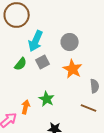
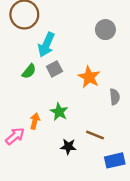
gray circle: (70, 42) -> (105, 30), moved
brown line: (89, 108) -> (95, 135), moved

